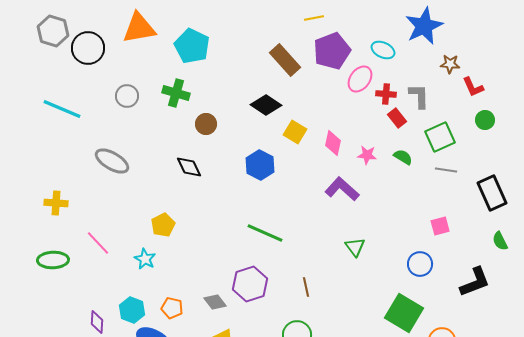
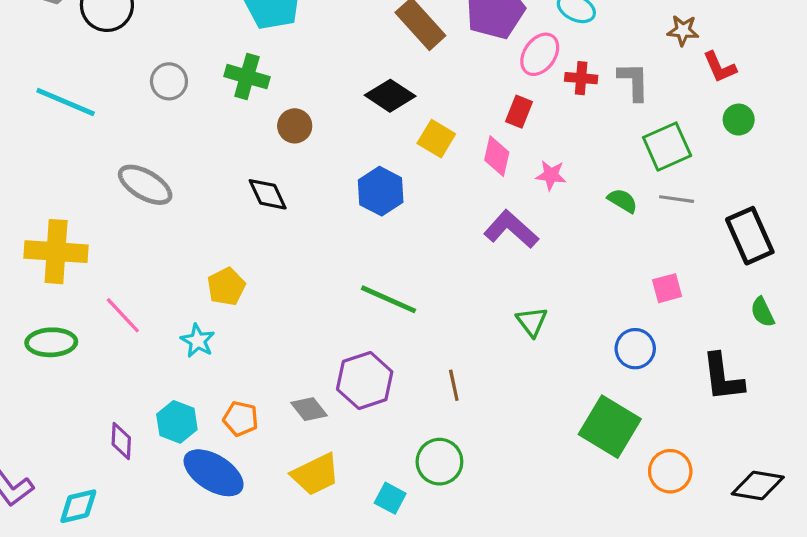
red rectangle: (397, 118) -> (519, 112), moved, turned 60
green semicircle: (403, 157) -> (622, 201), moved
yellow cross: (56, 203) -> (56, 252), size x1.6
black L-shape: (475, 282) -> (723, 377), turned 104

